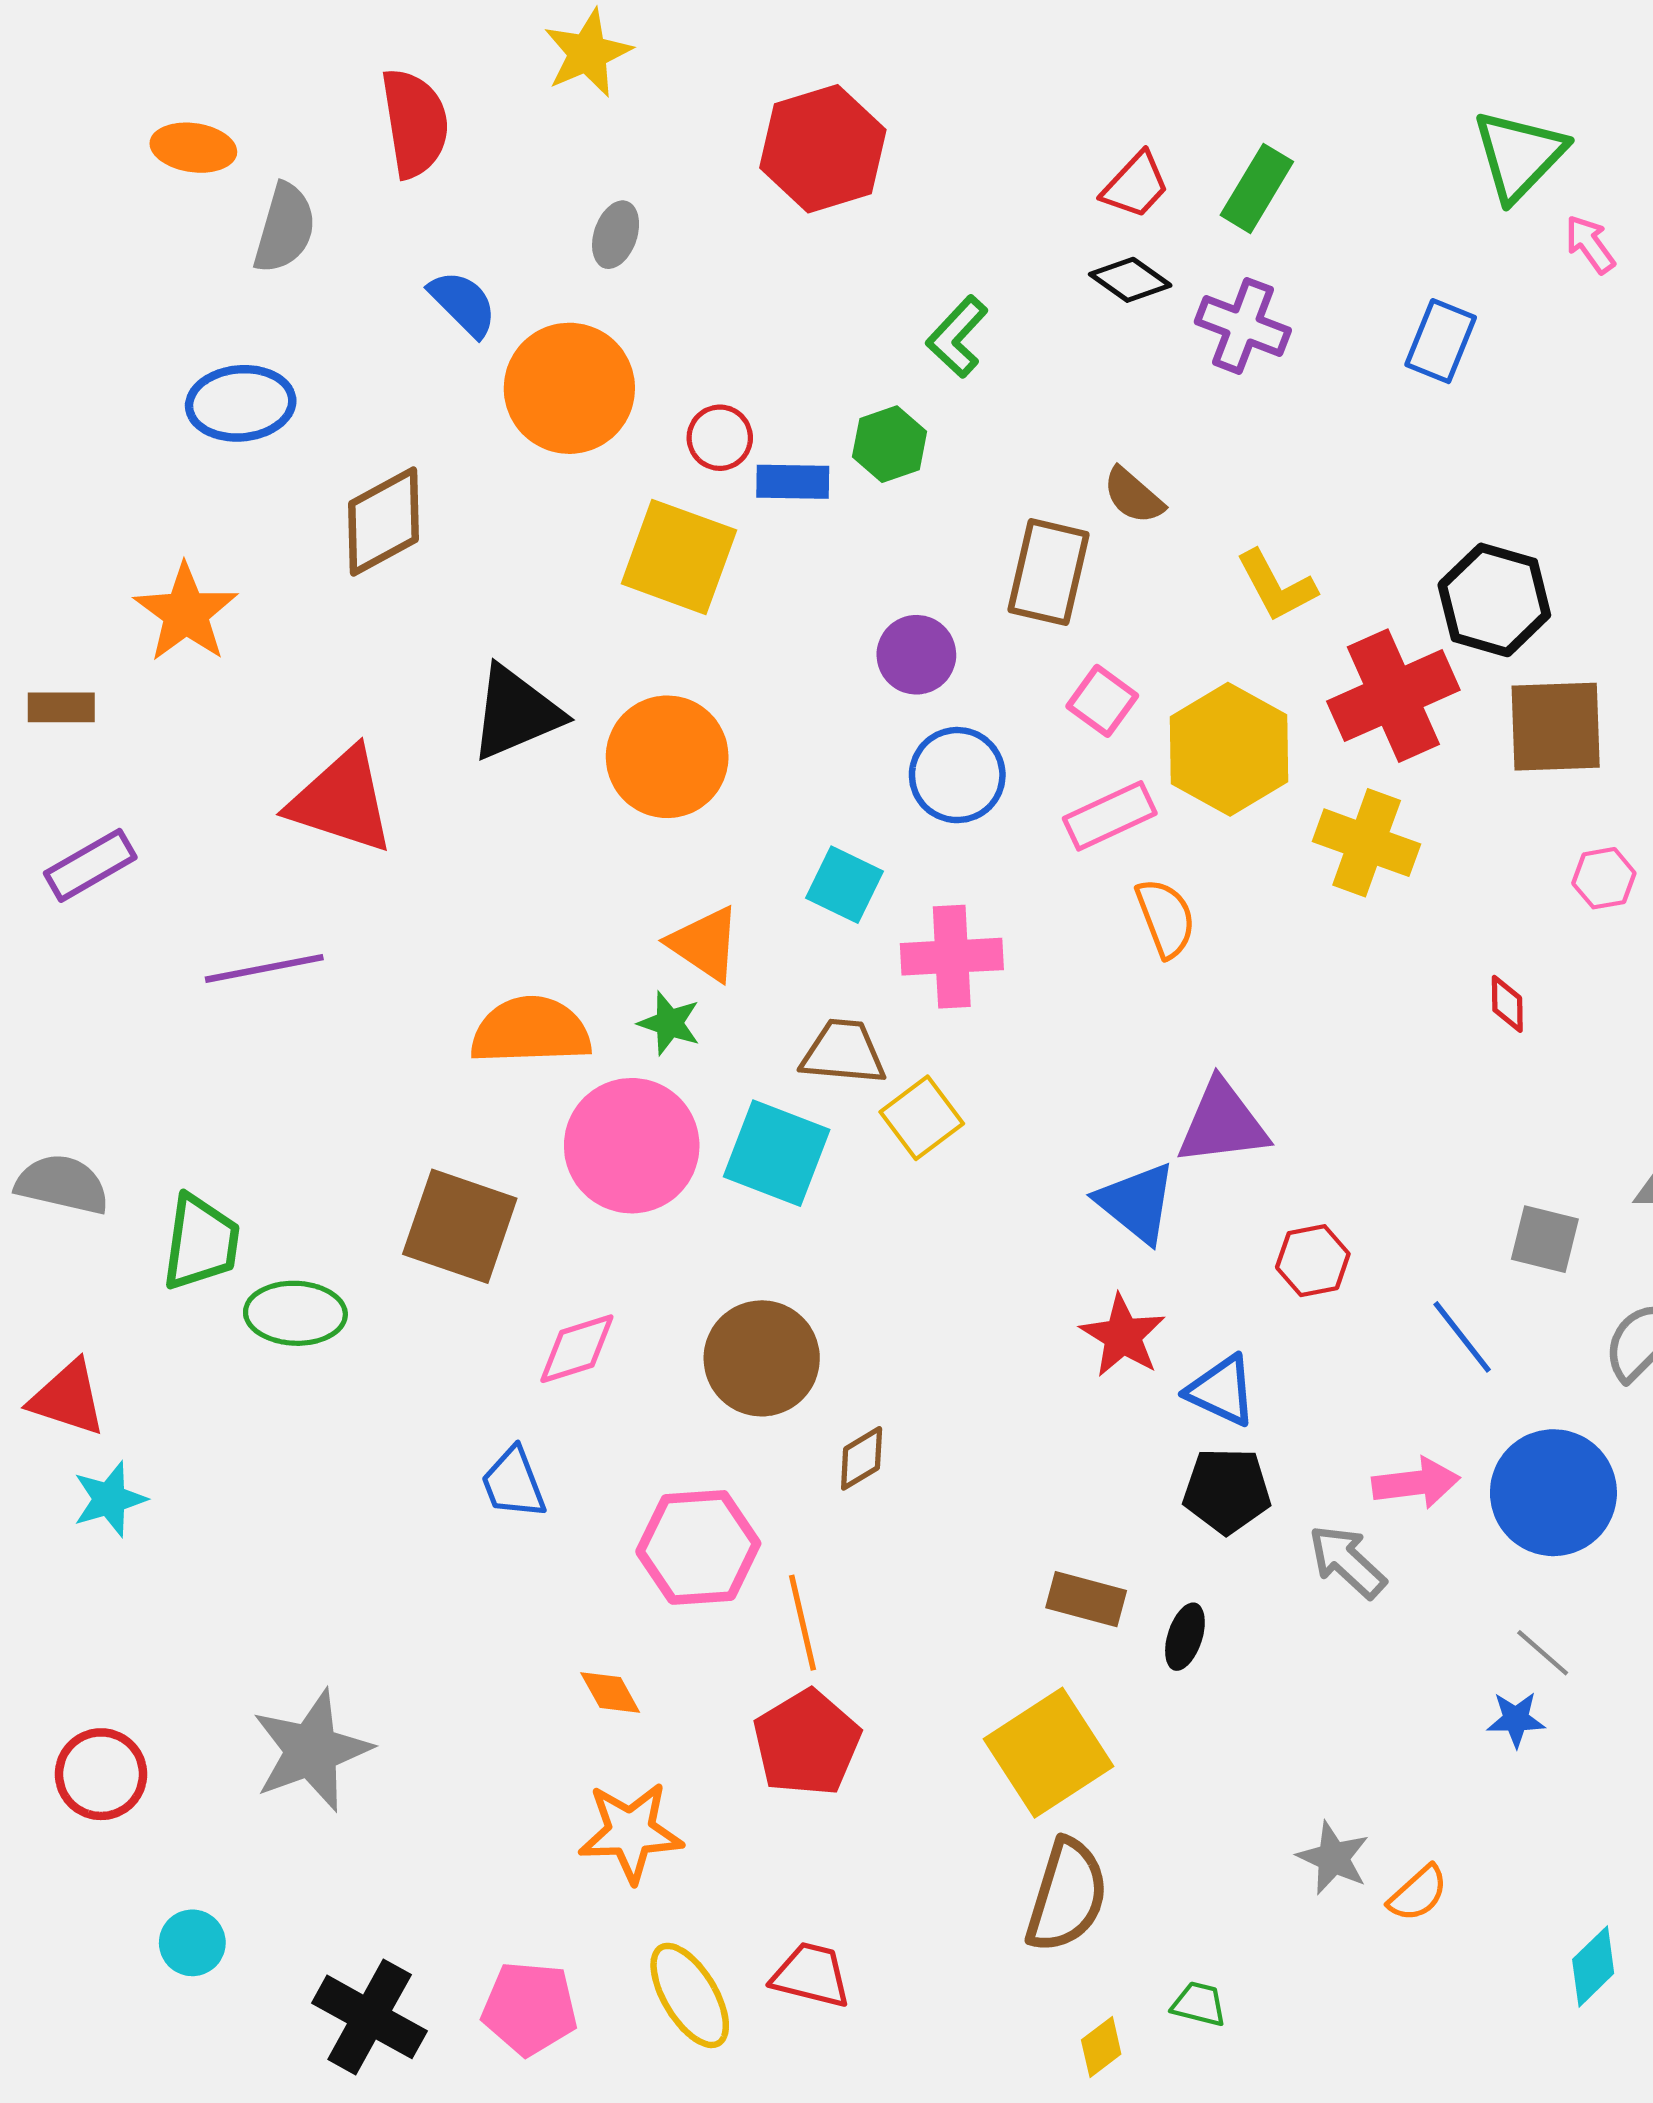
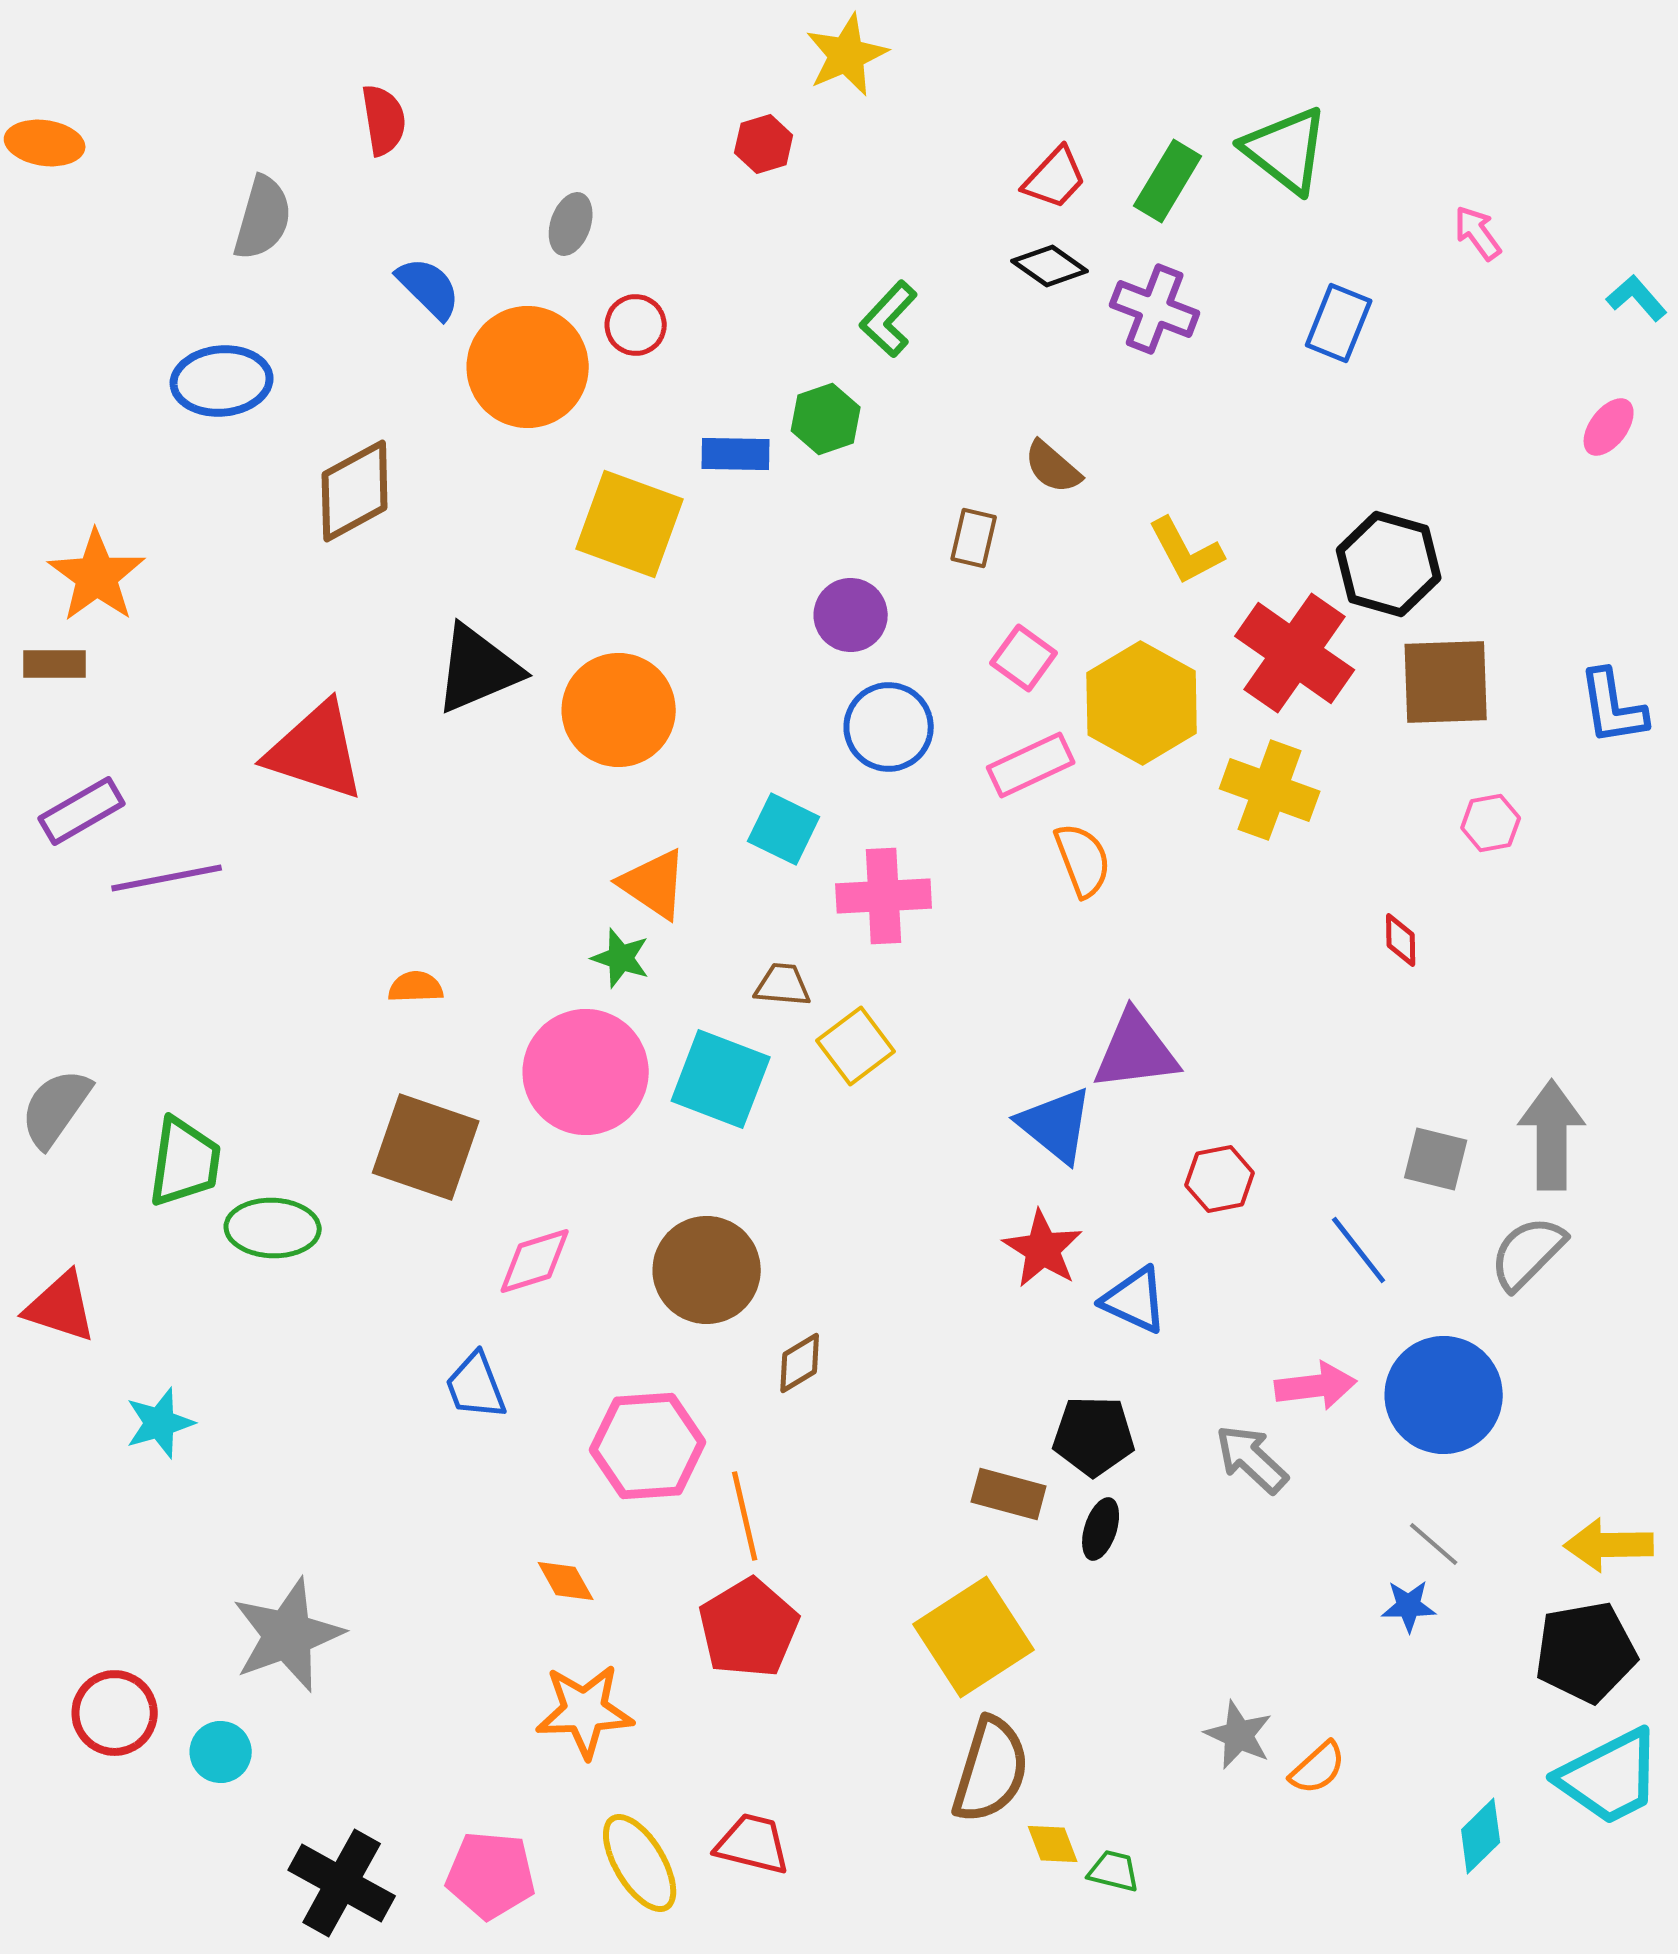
yellow star: (588, 53) -> (847, 55), moved
red semicircle: (415, 123) -> (384, 120), size x0.7
orange ellipse: (193, 148) -> (45, 143), moved
red hexagon: (823, 149) -> (764, 144), size x0.5
green triangle: (1519, 155) -> (1286, 150), moved, turned -36
red circle: (720, 438) -> (636, 325), moved
brown rectangle: (1049, 572) -> (974, 538), size x0.6
orange star: (186, 613) -> (97, 576), moved
red cross: (1393, 696) -> (1295, 653), turned -31
purple line: (264, 968) -> (167, 878), moved
orange semicircle: (531, 1031) -> (416, 987), moved, size x0.5
brown trapezoid: (843, 1052) -> (783, 985), size x0.7
gray semicircle: (62, 1184) -> (56, 1108), turned -68
black pentagon: (1227, 1491) -> (1094, 1436), moved
cyan star: (110, 1499) -> (160, 1423), moved
red circle: (101, 1774) -> (115, 1713), moved
cyan circle: (192, 1943) -> (221, 1752), moved
yellow diamond: (1101, 2047) -> (1053, 1844), moved, turned -74

